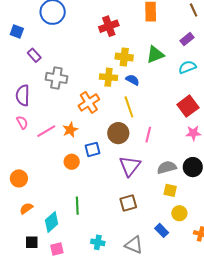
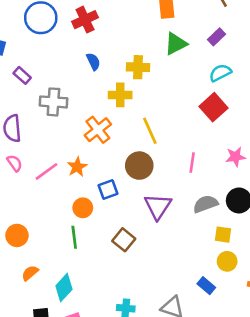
red cross: (109, 26) -> (85, 20), moved
green triangle: (155, 55) -> (176, 44), moved
blue semicircle: (133, 80) -> (93, 61), moved, turned 40
red square: (188, 106) -> (213, 107), moved
pink line: (148, 135) -> (192, 163), moved
yellow square: (170, 190) -> (223, 235), moved
brown square: (128, 203) -> (124, 240), moved, turned -30
green line: (77, 206) -> (74, 237), moved

